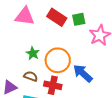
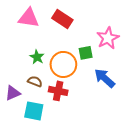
green square: (79, 19) -> (86, 53), moved
blue arrow: (83, 73) -> (105, 78), moved

